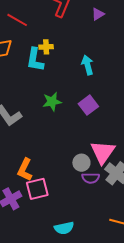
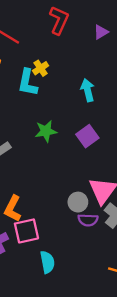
yellow cross: (46, 47) -> (41, 68), turned -32
cyan semicircle: (64, 228) -> (47, 262), moved, turned -90

